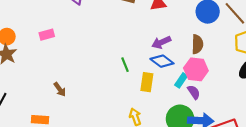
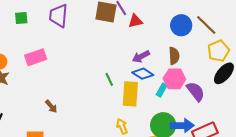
pink rectangle: (47, 35) -> (36, 57), size x1.5
yellow rectangle: (147, 82) -> (130, 94), size x1.4
purple semicircle: (194, 92) -> (196, 91), moved, size x1.5

